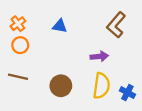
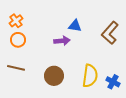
brown L-shape: (116, 25) -> (110, 33), moved
blue triangle: (60, 26) -> (75, 26), moved
purple arrow: (99, 56) -> (62, 41), moved

